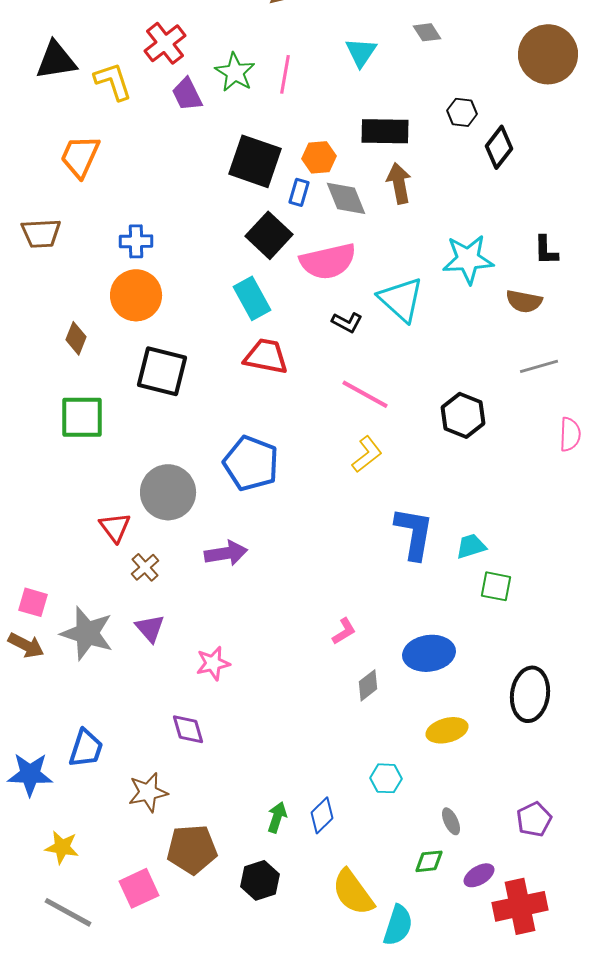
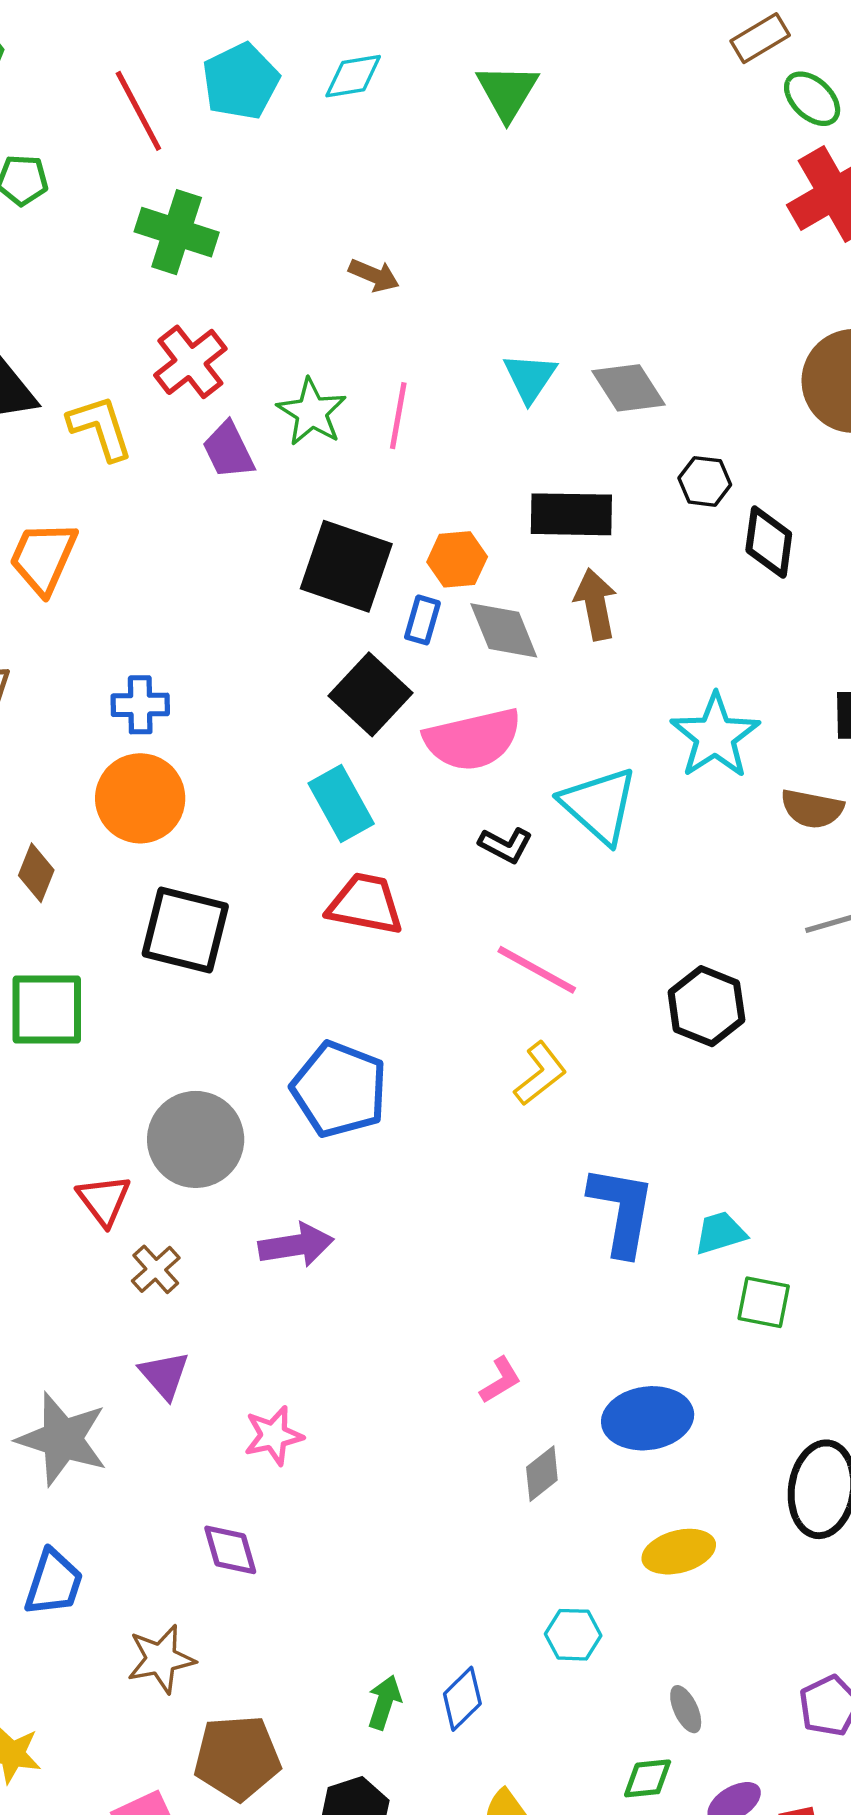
gray diamond: (427, 32) -> (629, 388), moved, size x1.5
black diamond: (499, 147) -> (769, 542), turned -30
cyan star: (468, 259) -> (715, 736), turned -30
gray star: (87, 633) -> (62, 1439), moved

